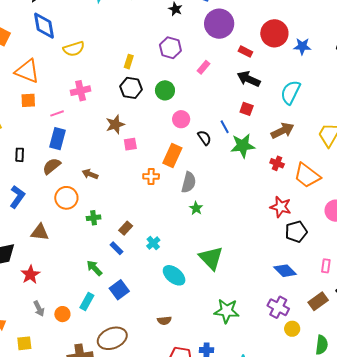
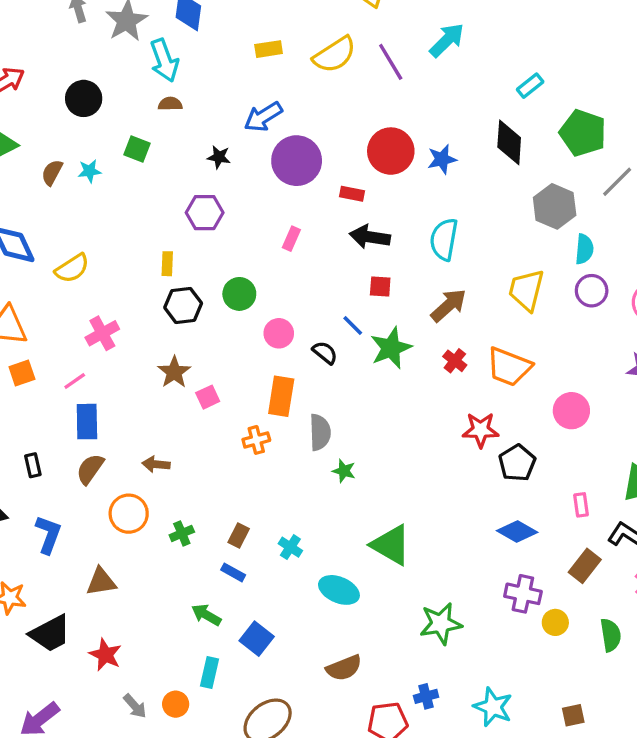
purple hexagon: (170, 48) -> (205, 213), moved
red cross: (277, 163) -> (455, 361), turned 32
brown semicircle: (164, 321) -> (344, 668), size x1.5

